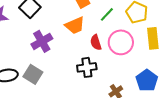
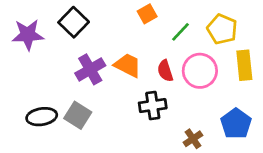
orange trapezoid: (75, 25) -> (128, 65), moved, turned -130

